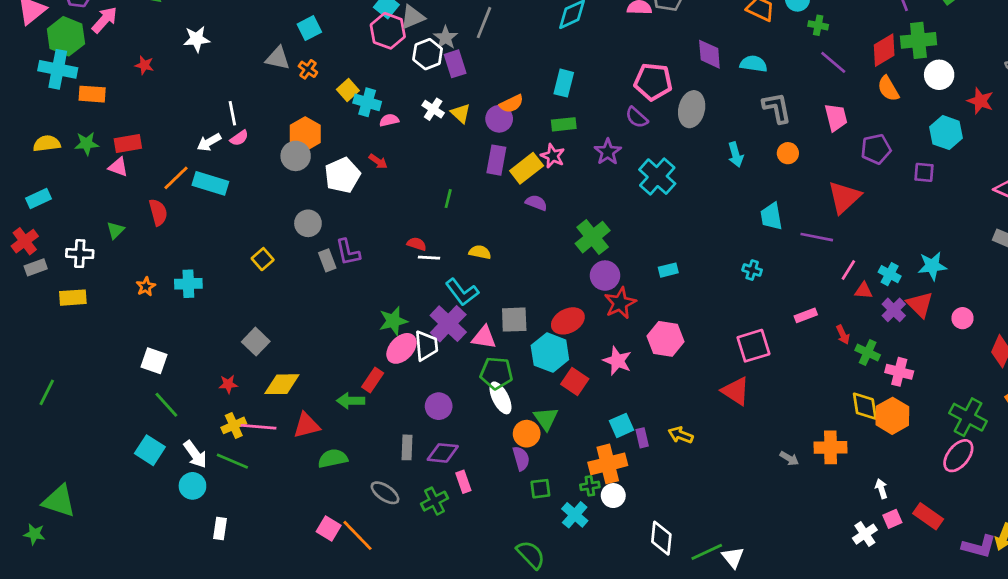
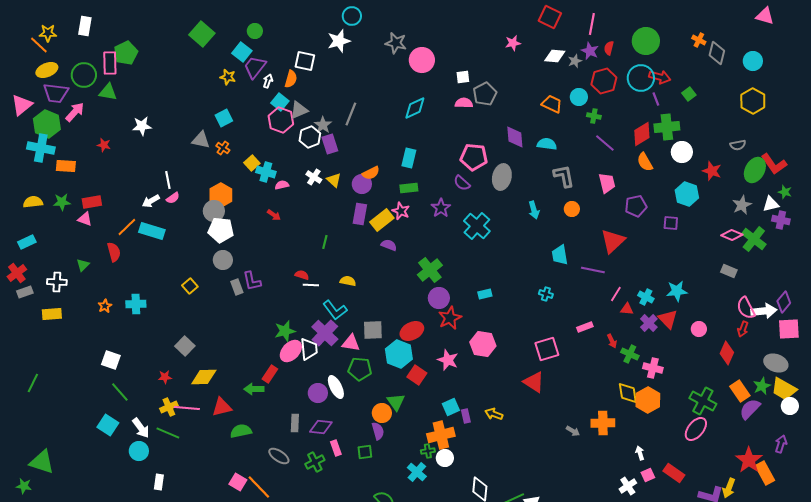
white pentagon: (342, 175) -> (221, 230), moved, turned 30
white ellipse: (500, 398) -> (336, 387), moved
green square: (540, 489) -> (365, 452), moved

